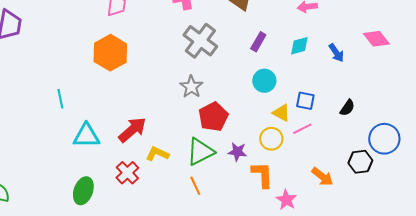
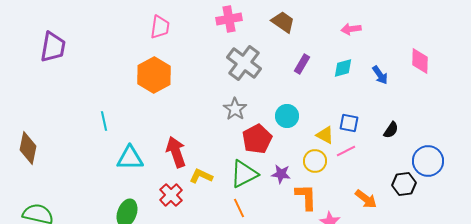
pink diamond: (376, 39) -> (420, 61), turned 40
cyan circle: (264, 81) -> (287, 116), moved
red arrow: (132, 130) -> (176, 152), turned -68

